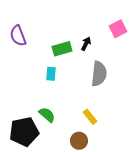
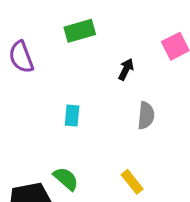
green rectangle: (62, 49) -> (80, 31), moved
gray semicircle: (99, 74) -> (146, 116), size x0.7

